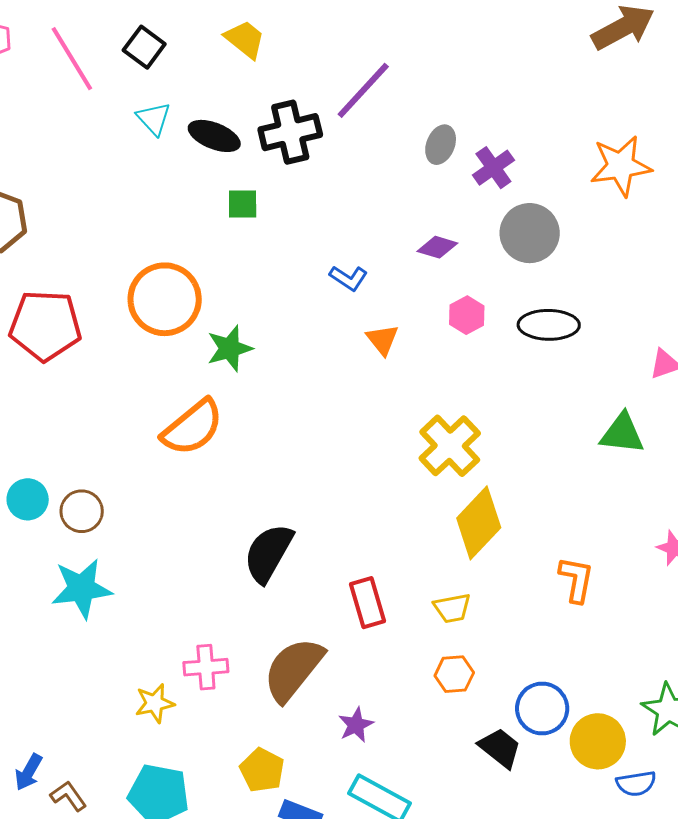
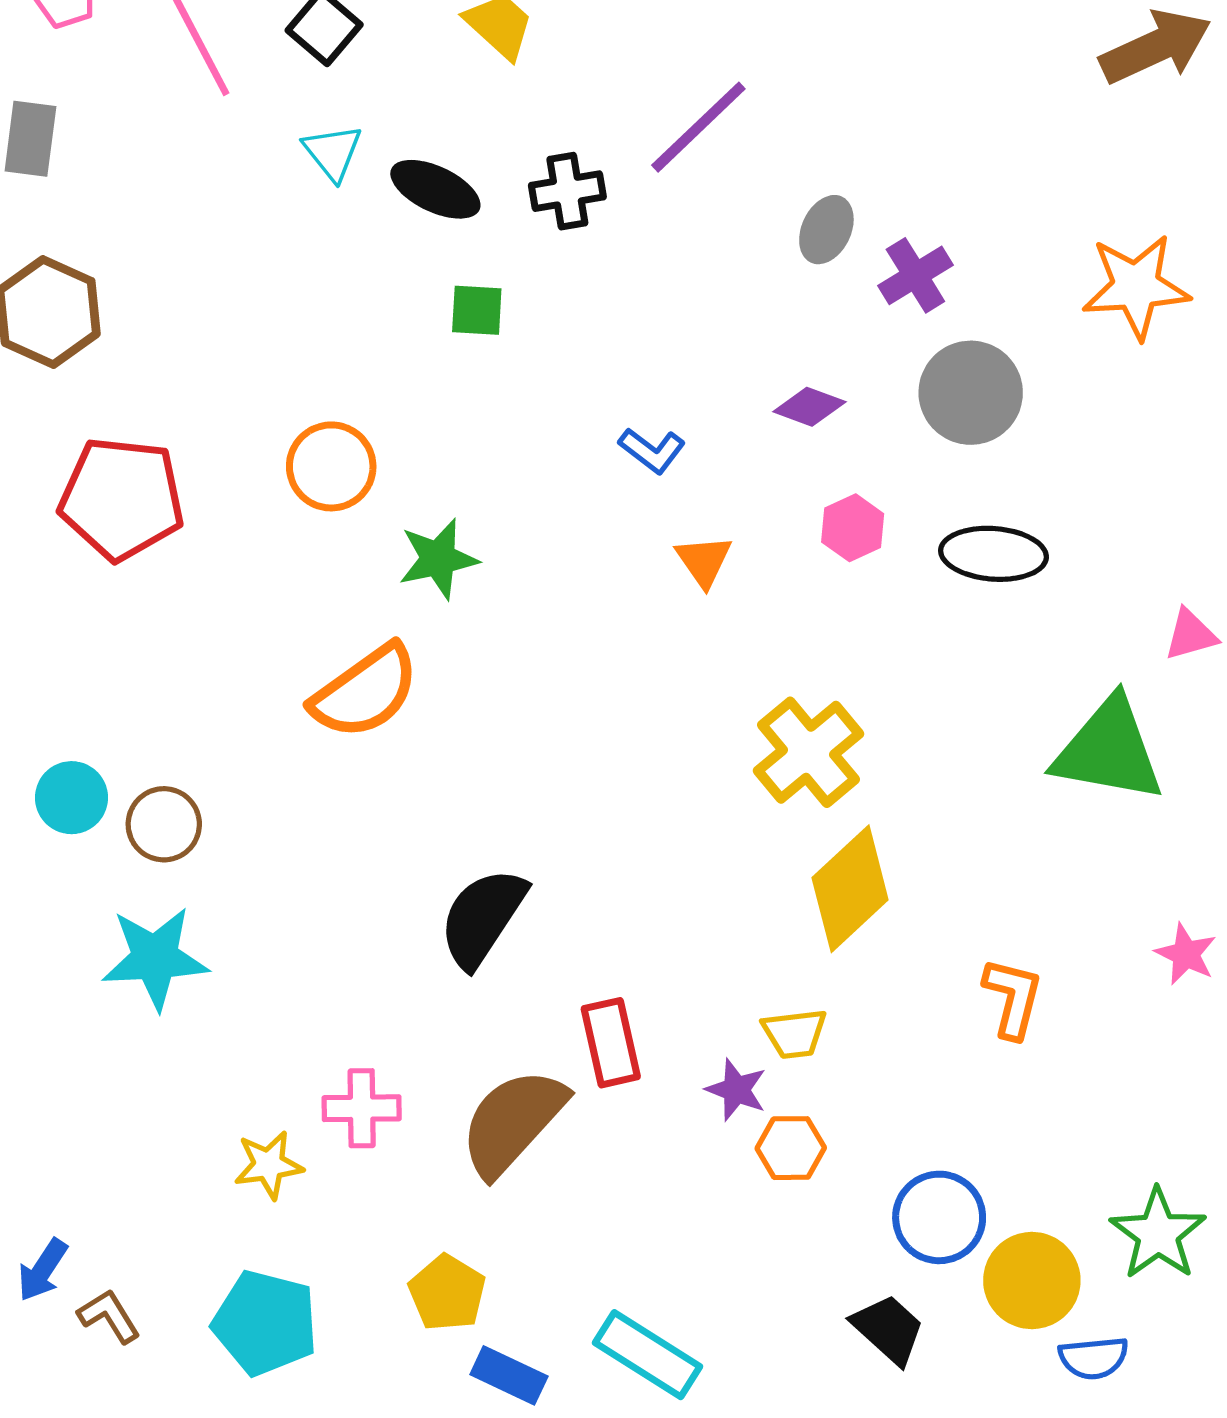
black cross: (290, 132) -> (567, 191), size x0.7
orange circle: (165, 299) -> (331, 466), size x0.7
green triangle: (622, 434) -> (1109, 750), size x1.5
red rectangle: (367, 603) -> (611, 1043), moved
purple star: (356, 725) -> (736, 1090), moved, turned -30
black trapezoid: (500, 748) -> (888, 1329), moved

